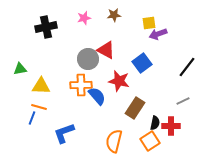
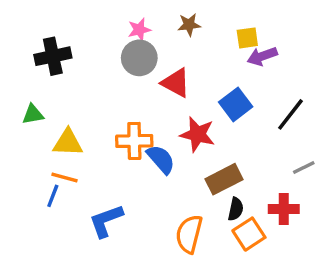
black cross: (46, 27) -> (53, 56), moved
gray circle: (88, 59) -> (139, 58), moved
black line: (187, 67) -> (290, 114), moved
brown rectangle: (135, 108) -> (224, 179), turned 30
black semicircle: (155, 123) -> (236, 209), moved

